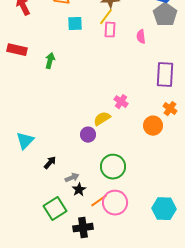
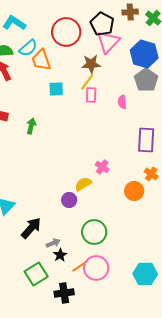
black arrow: (50, 163) -> (31, 228), size x1.6

